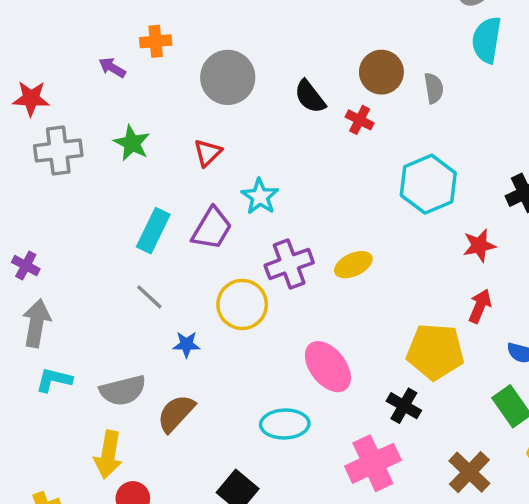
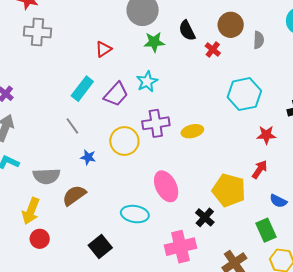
green star: (132, 143) -> (154, 42), moved, turned 30
red triangle: (208, 153) -> (103, 49), moved

